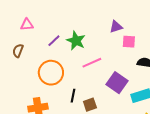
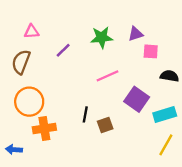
green star: (76, 41) -> (102, 37), moved, turned -30
brown semicircle: (18, 51) -> (21, 62), size x1.5
orange circle: (51, 73) -> (29, 102), moved

